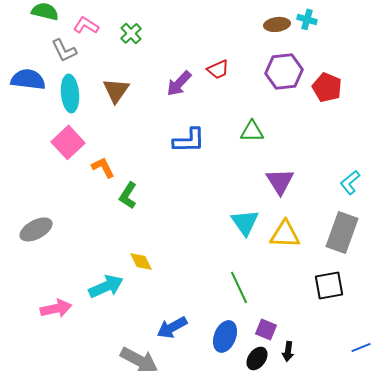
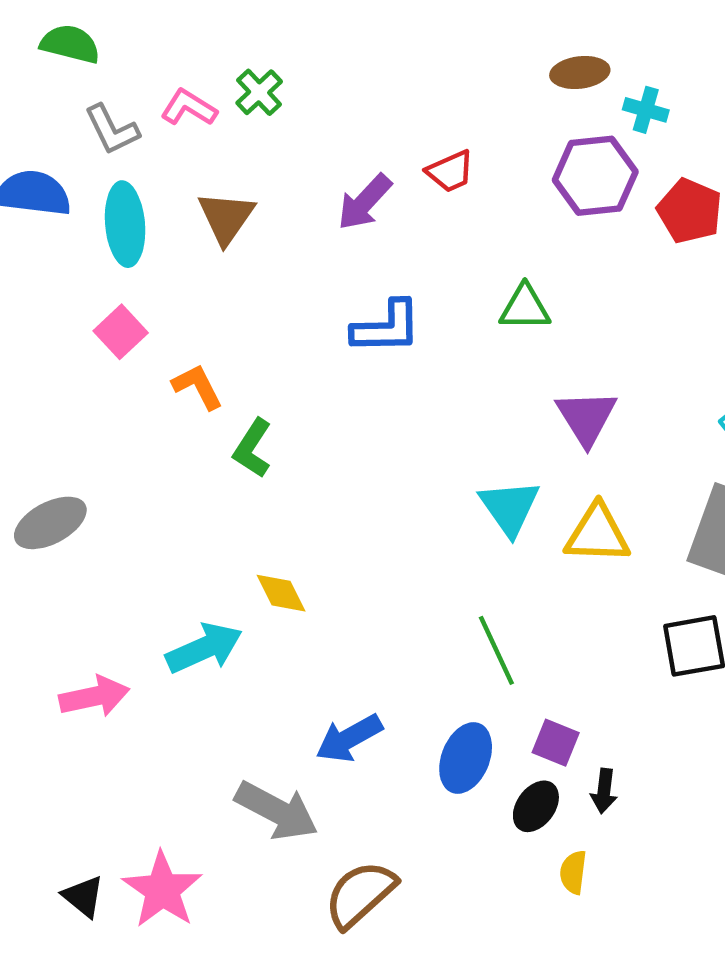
cyan cross: (307, 19) -> (646, 110), moved
pink L-shape: (86, 25) -> (189, 108), moved
pink square: (68, 142) -> (121, 332), size x0.7

